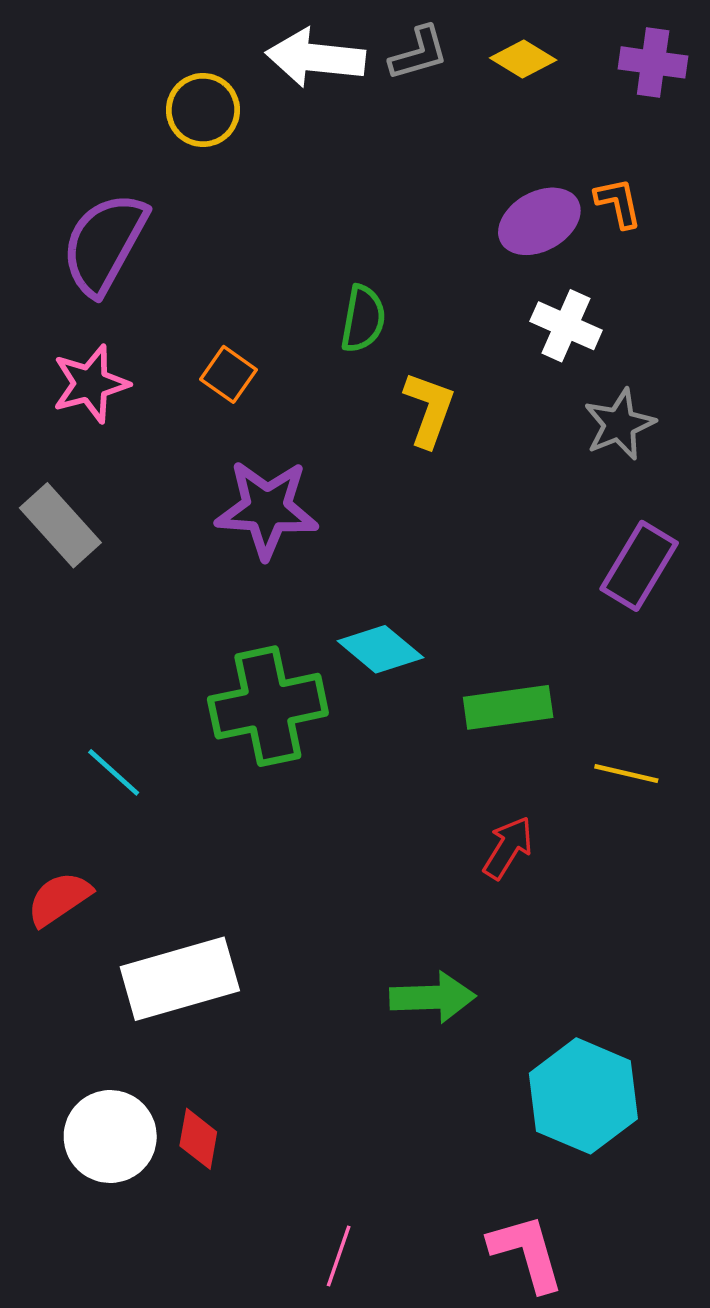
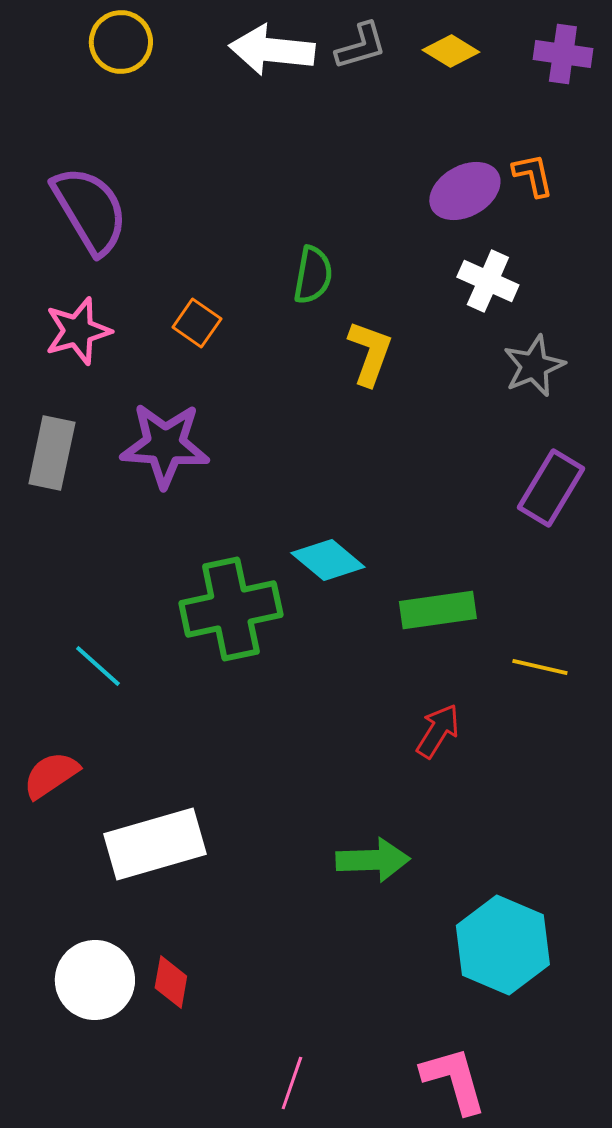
yellow circle: (203, 110) -> (121, 42), moved
purple semicircle: (104, 243) -> (90, 210), turned 120
purple star: (267, 509) -> (165, 445), moved
gray rectangle: (60, 525) -> (52, 453), turned 54

